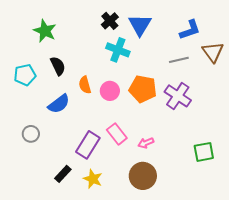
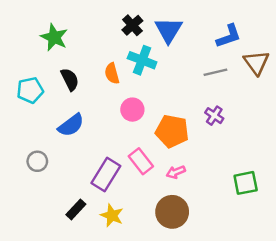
orange semicircle: (85, 85) -> (112, 73), moved
orange pentagon: (143, 89) -> (172, 131), moved
purple cross: (178, 96) -> (214, 116), size x0.6

